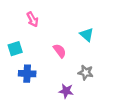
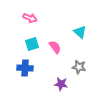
pink arrow: (33, 19) -> (30, 18), turned -40
cyan square: (15, 49) -> (32, 44), moved

